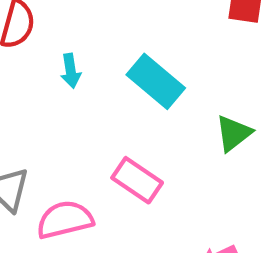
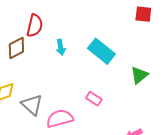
pink rectangle: (137, 180) -> (94, 99), size x0.7

